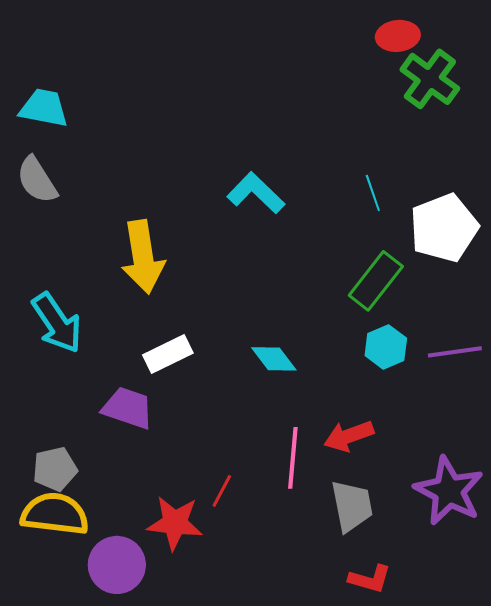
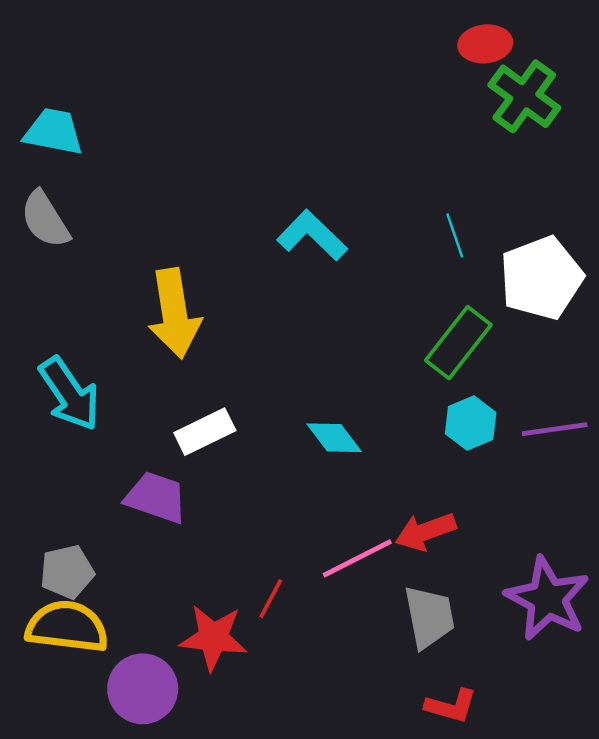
pink line: (293, 458) -> (357, 558), turned 58

